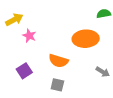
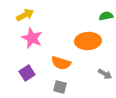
yellow arrow: (14, 20) -> (25, 15), moved
pink star: (29, 36) -> (32, 38), size x1.5

